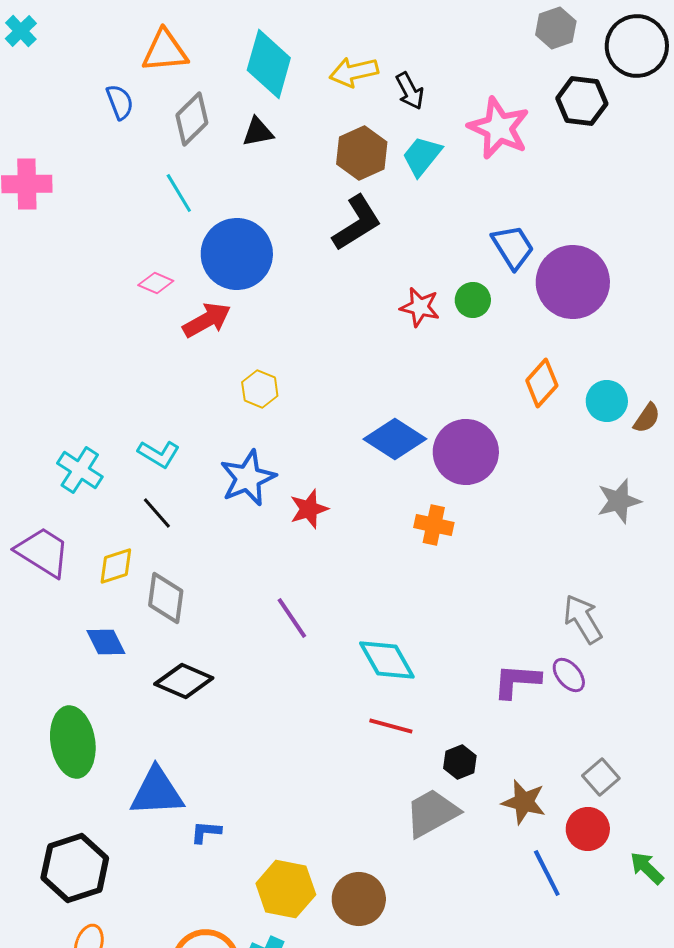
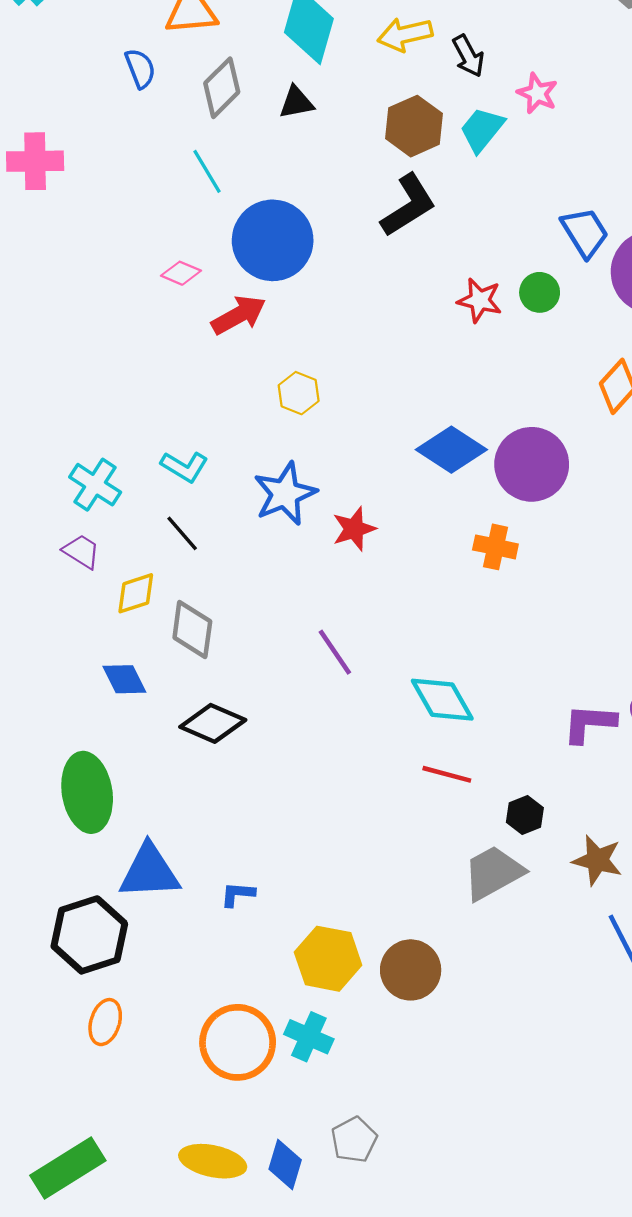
pink star: (499, 128) -> (537, 93), moved, size x0.6
purple trapezoid: (43, 552) -> (81, 551), moved, size x0.6
blue triangle: (157, 792) -> (149, 872), moved

